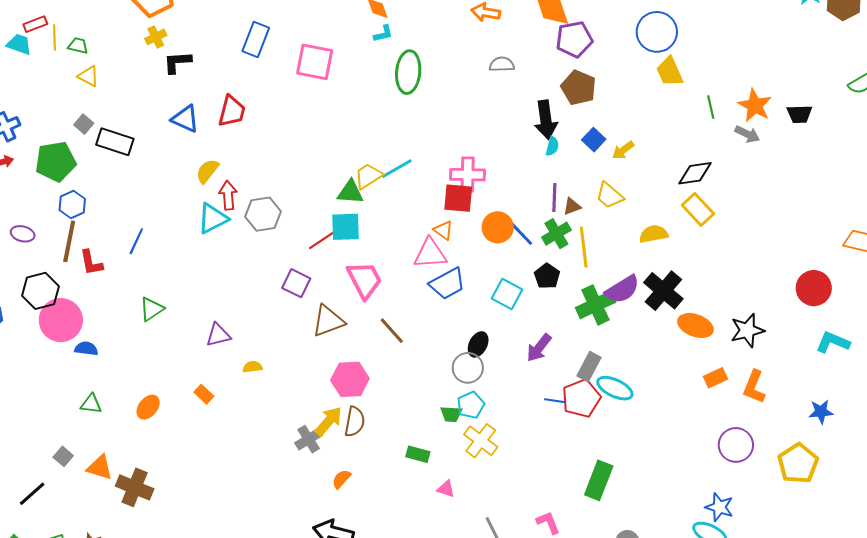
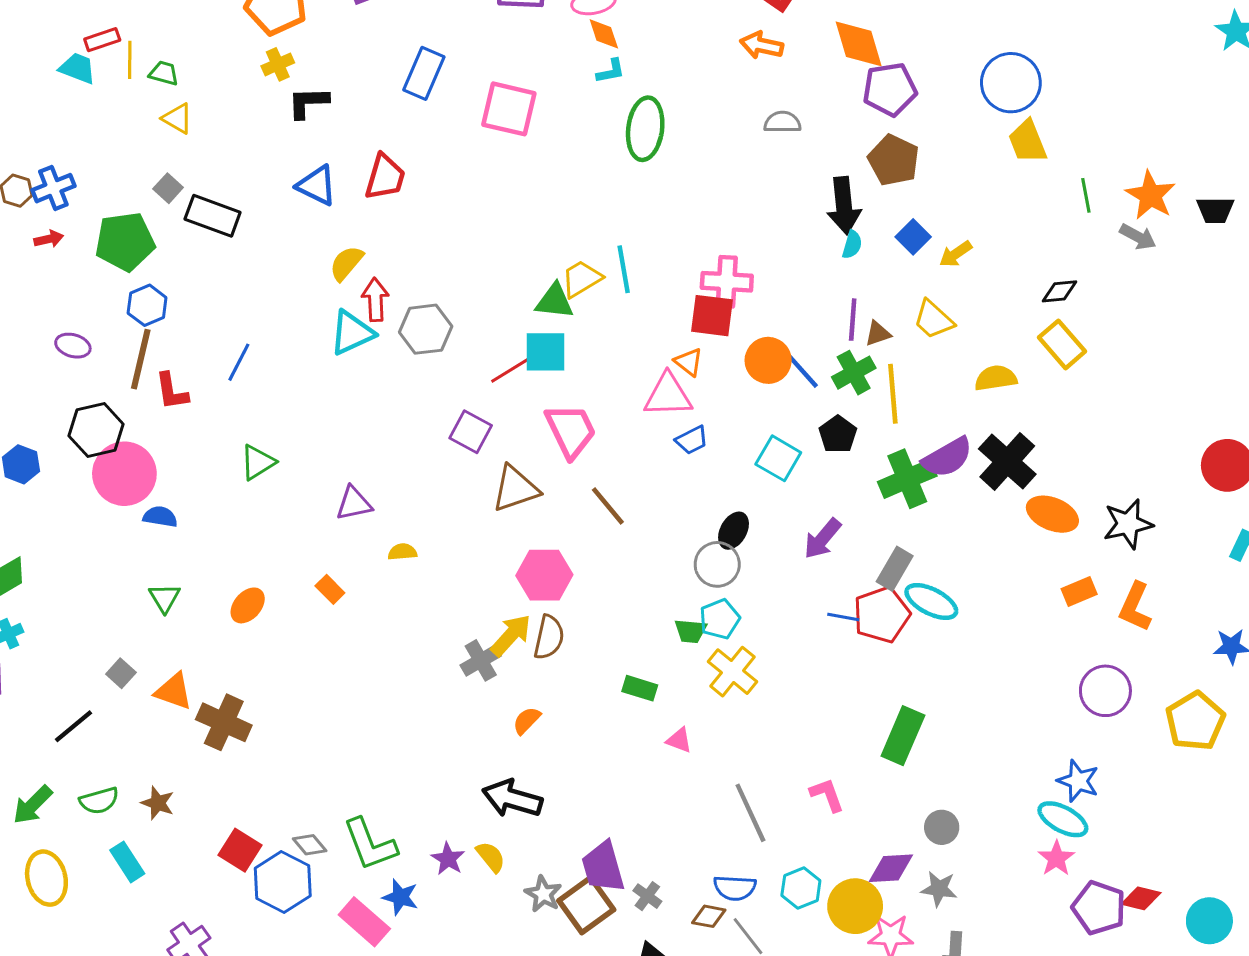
cyan line: (397, 169) -> (624, 269), turned -72
black diamond: (695, 173) -> (1059, 291), size x0.7
blue trapezoid: (447, 284) -> (692, 440), size x0.6
green triangle: (91, 404) -> (165, 598), turned 50

